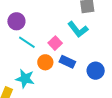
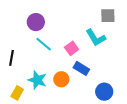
orange circle: (45, 62) -> (61, 79), moved
blue circle: (96, 71) -> (104, 92), moved

